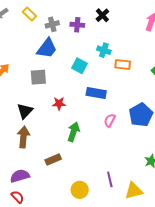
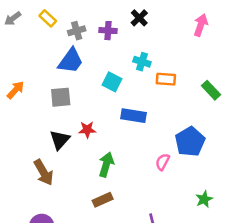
black triangle: (25, 111) -> (60, 140), moved
pink semicircle: (110, 120) -> (163, 162), moved
brown arrow: (23, 137) -> (44, 172), turned 145
brown rectangle: (53, 159) -> (103, 200), moved

